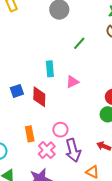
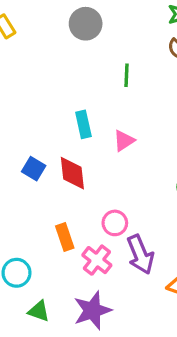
green line: (79, 43) -> (126, 75), turned -32
blue square: (17, 91) -> (34, 169), turned -32

